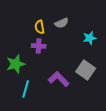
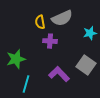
gray semicircle: (62, 23) -> (62, 18), size x1.5
purple cross: (39, 46) -> (50, 41), moved

